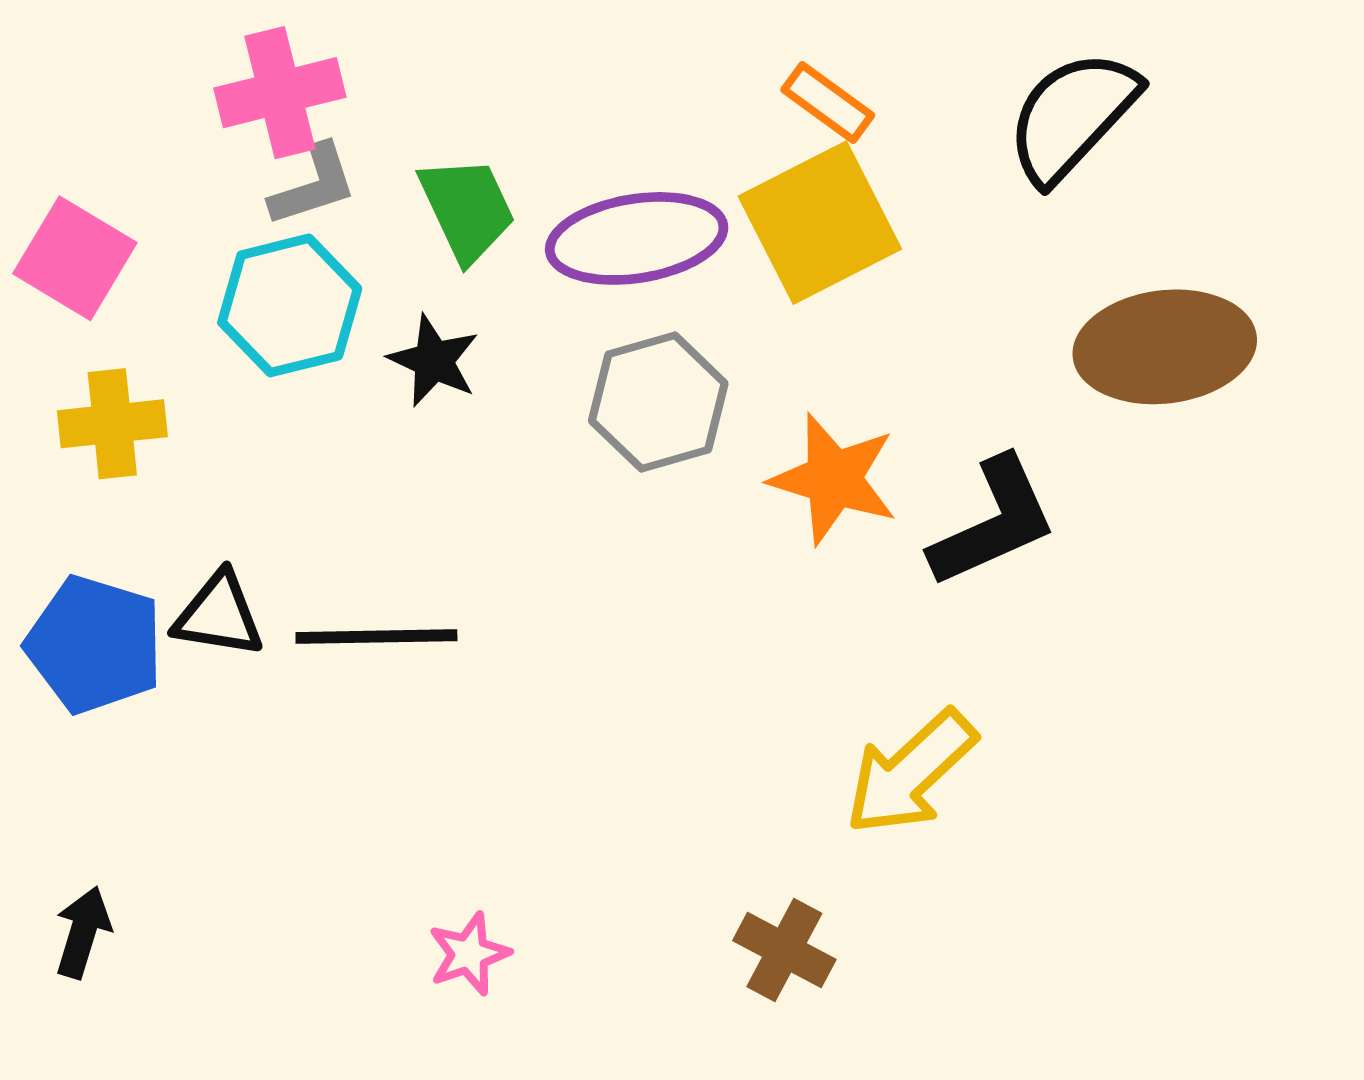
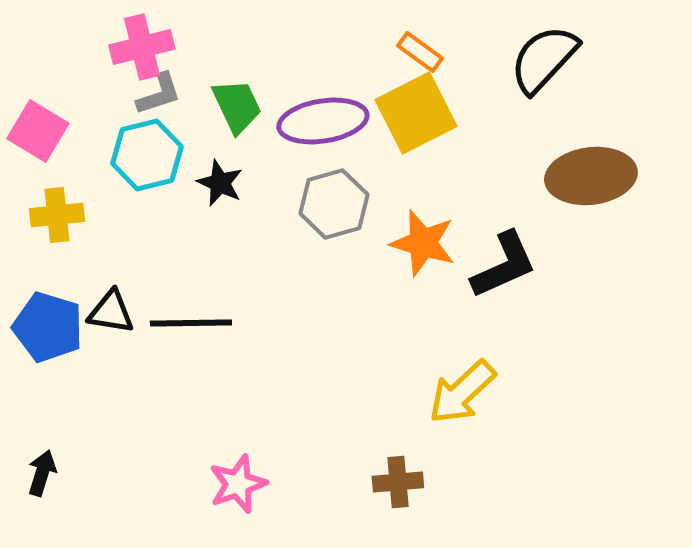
brown cross: (784, 950) -> (398, 482), turned -33
pink star: (469, 954) -> (238, 484), size x1.4

